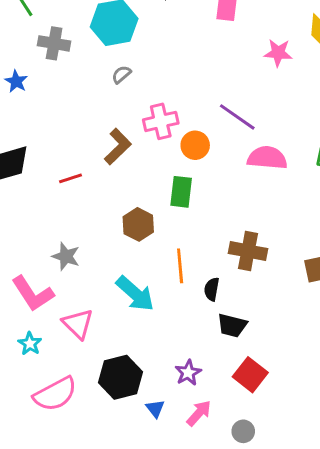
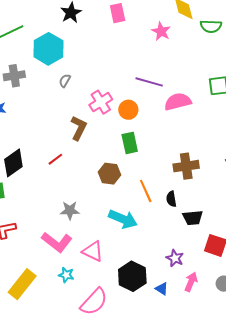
pink star: (278, 53) -> (161, 31), turned -30

